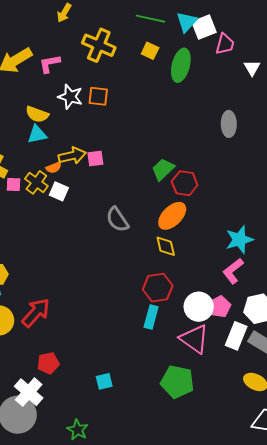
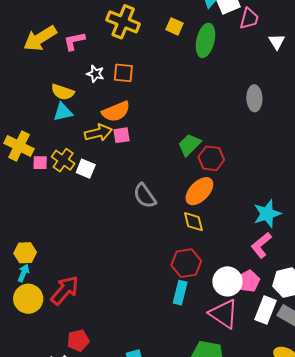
white star: (70, 97) -> (95, 74), size x0.7
orange semicircle: (54, 168) -> (116, 111), moved, size x1.8

